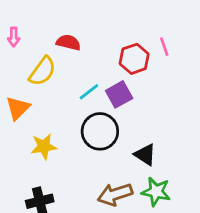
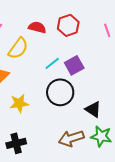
red hexagon: (134, 59) -> (68, 25), moved

